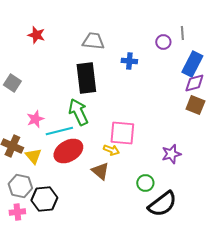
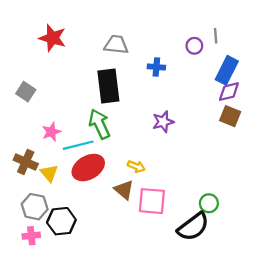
red star: (36, 35) -> (52, 38), size x1.4
pink square: (122, 133) -> (152, 201), moved
purple star: (171, 154) -> (163, 122), moved
green circle: (145, 183) -> (209, 203), moved

